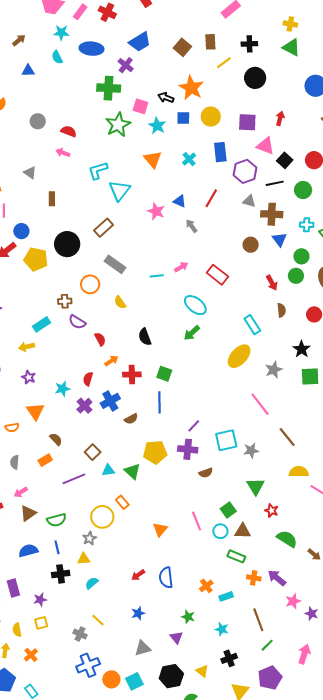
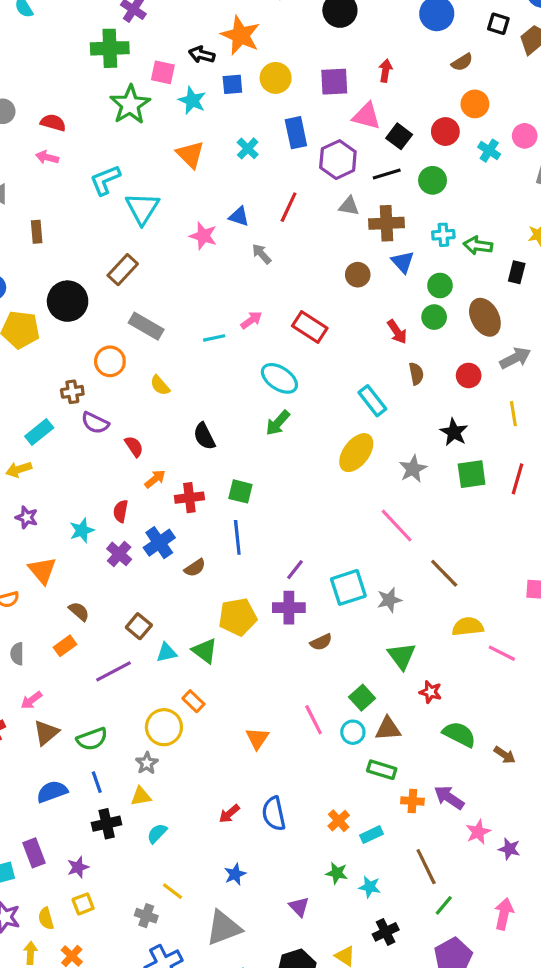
green star: (188, 617) -> (337, 873), moved
gray triangle: (143, 648) -> (224, 928), moved, size x1.4

